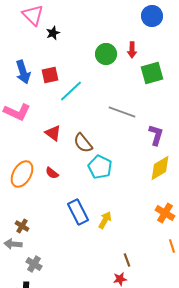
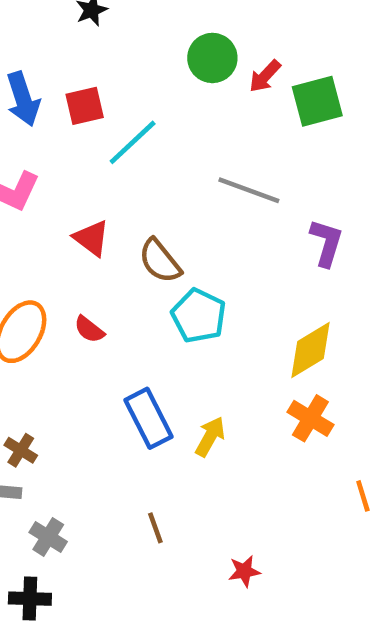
red arrow: (132, 50) -> (265, 76), moved, turned 42
yellow diamond: (160, 168) -> (310, 350), moved
orange cross: (165, 213) -> (310, 418), moved
brown line: (127, 260) -> (155, 528), moved

